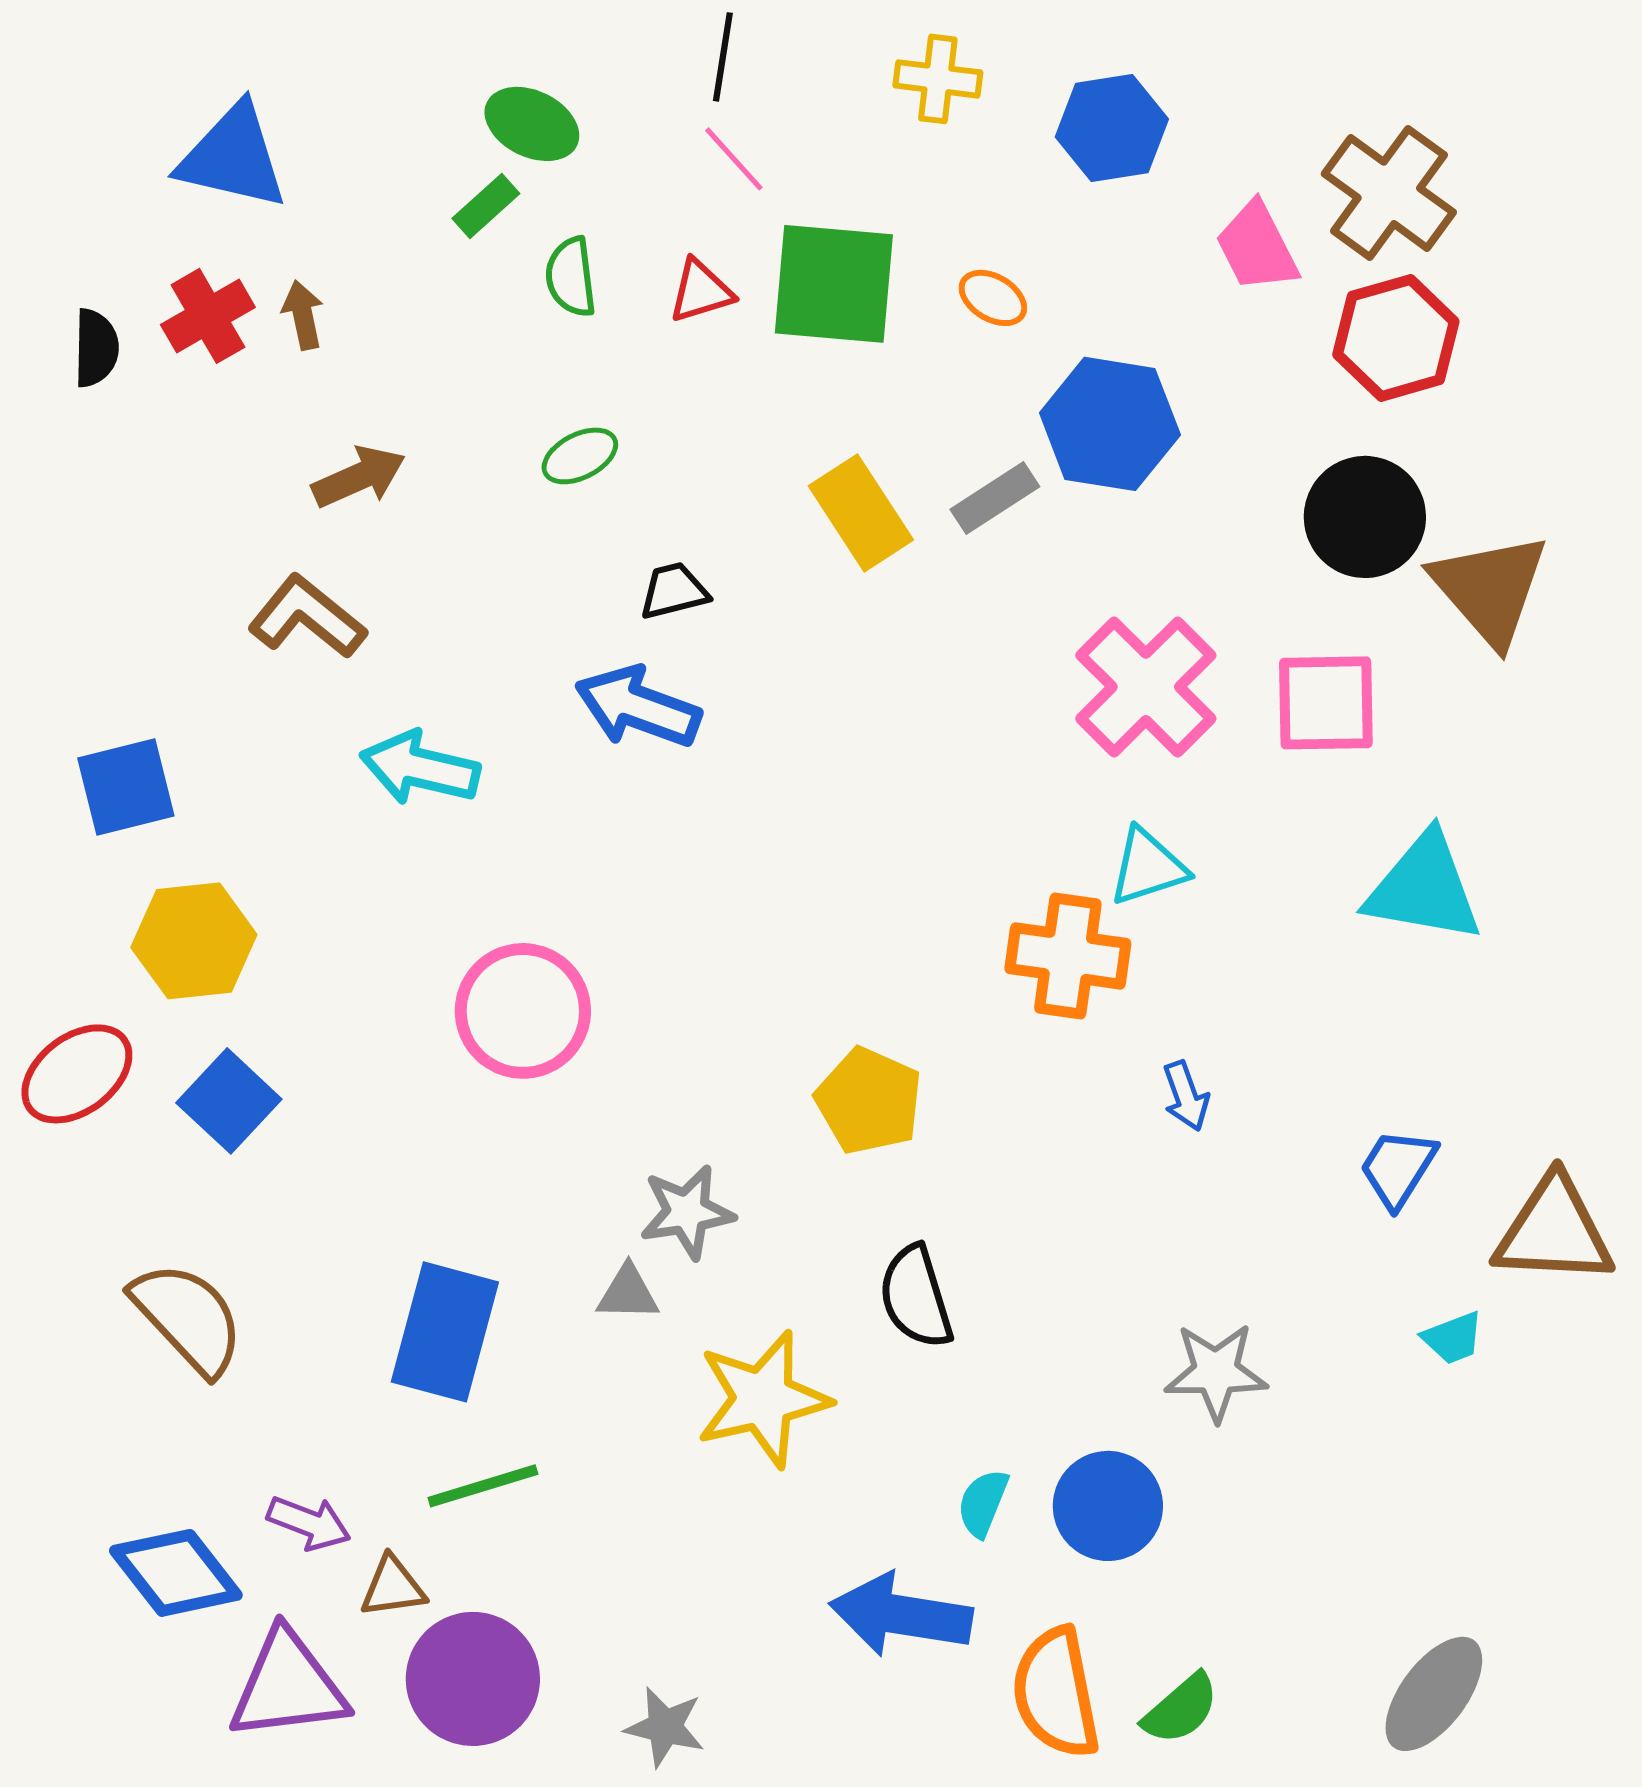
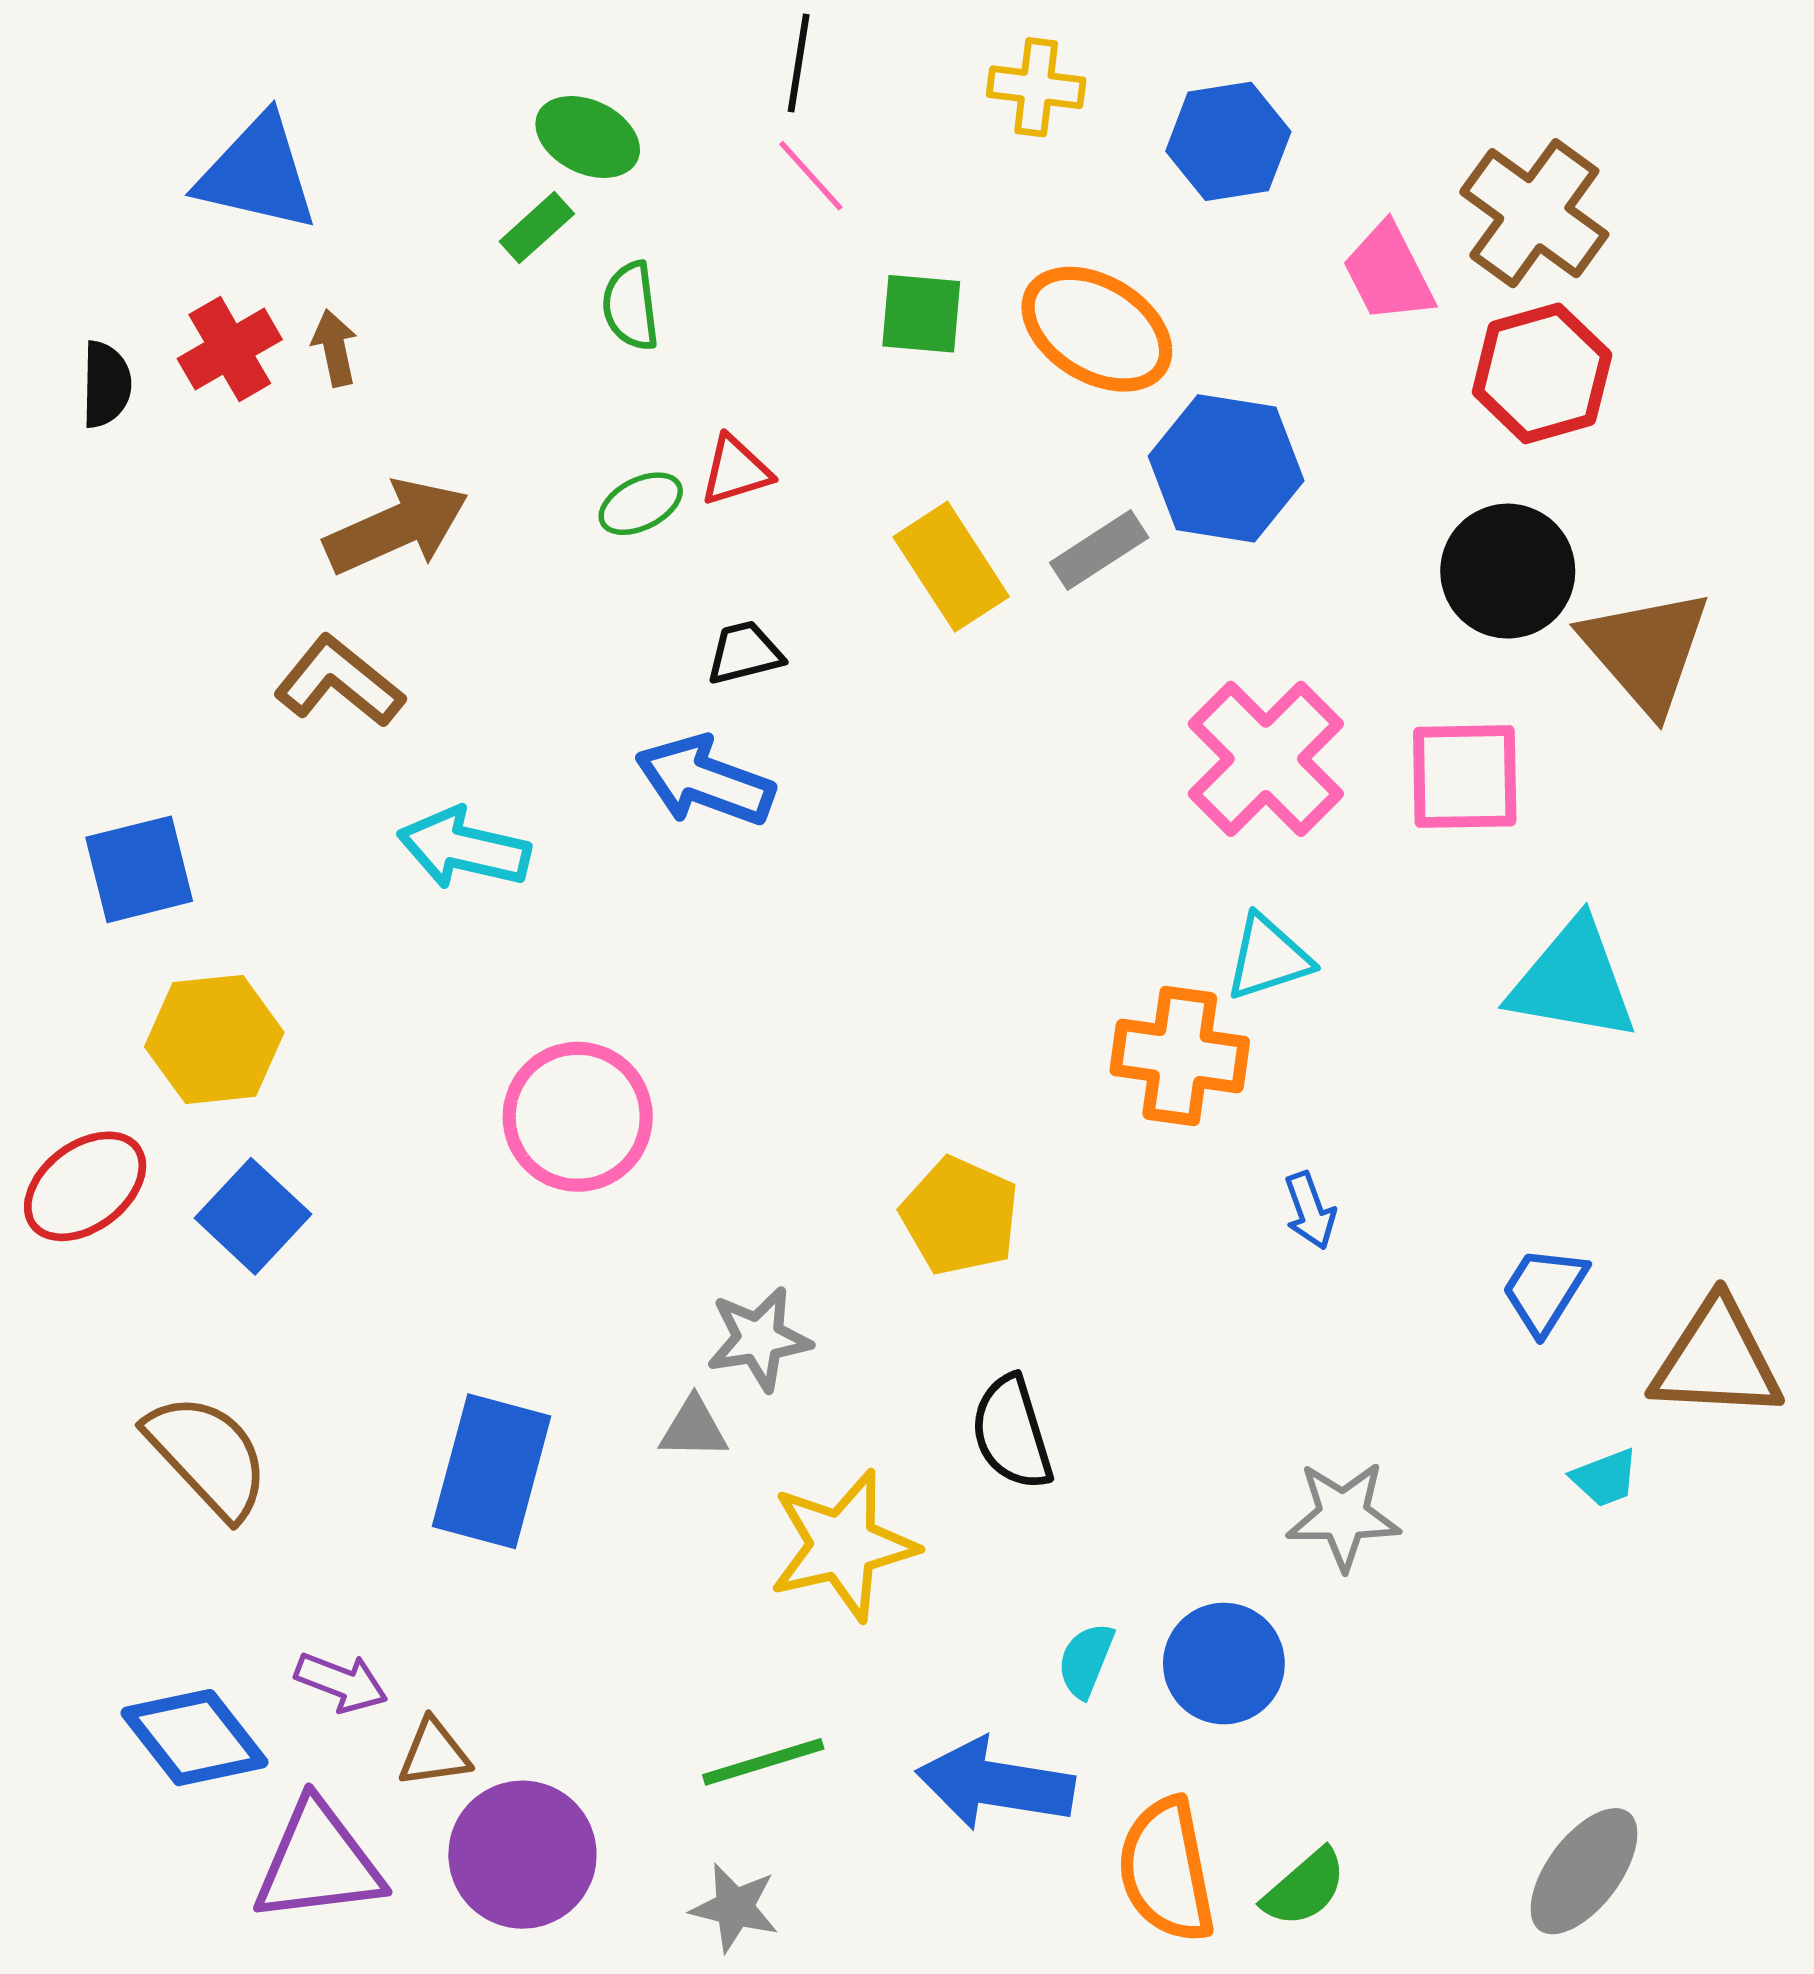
green square: (834, 284) -> (921, 314), size x0.6
red triangle: (701, 291) -> (736, 471), moved
orange ellipse: (993, 298) -> (1097, 329), size x2.0
brown arrow: (359, 477) -> (397, 527), size x1.4
green line: (483, 1486) -> (763, 1762), moved

